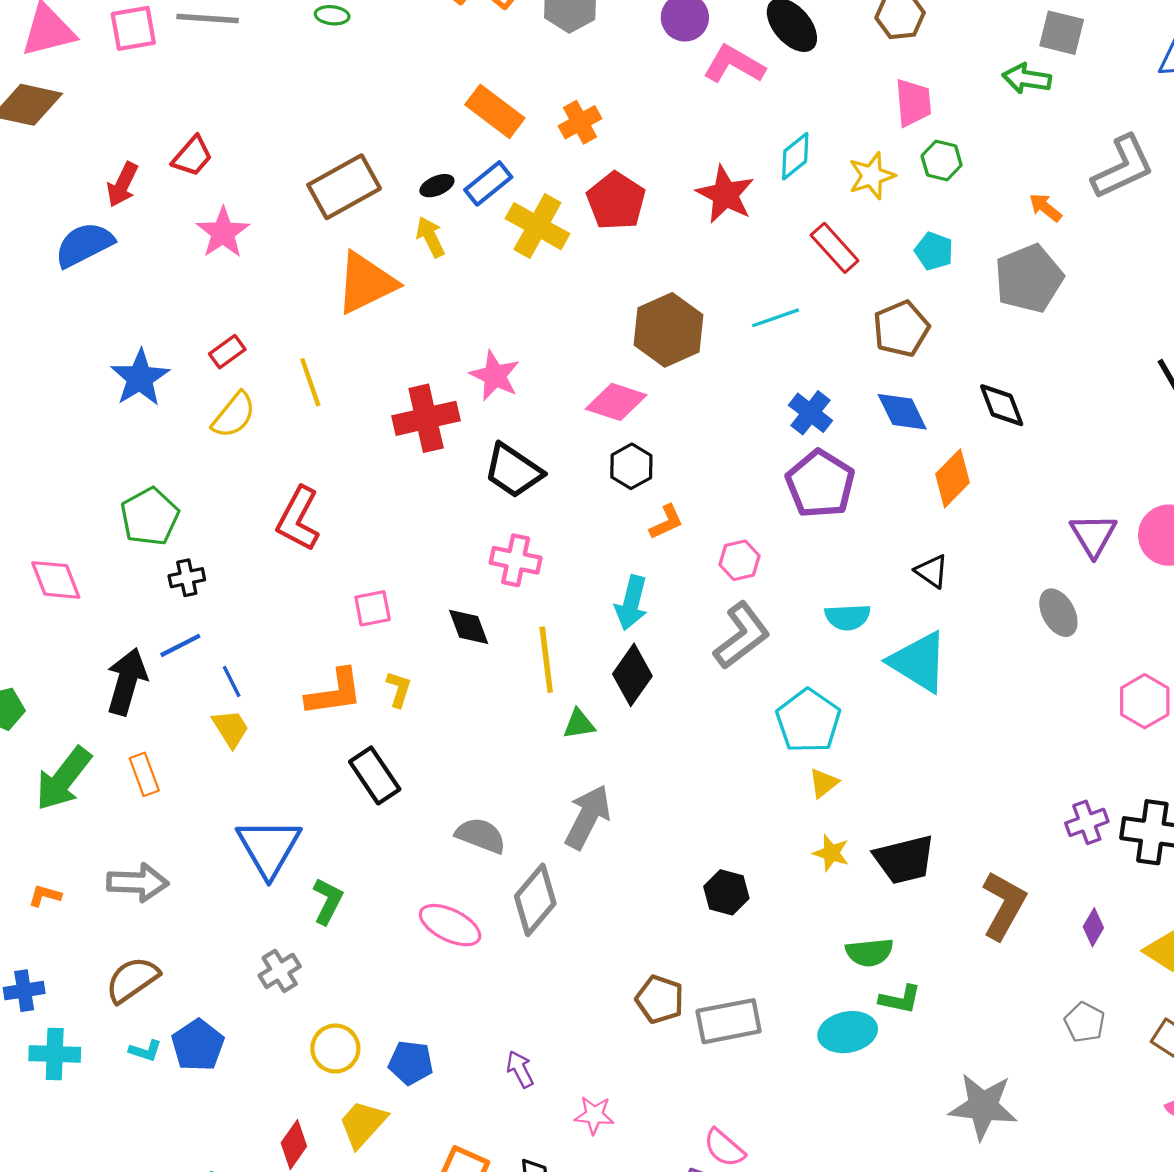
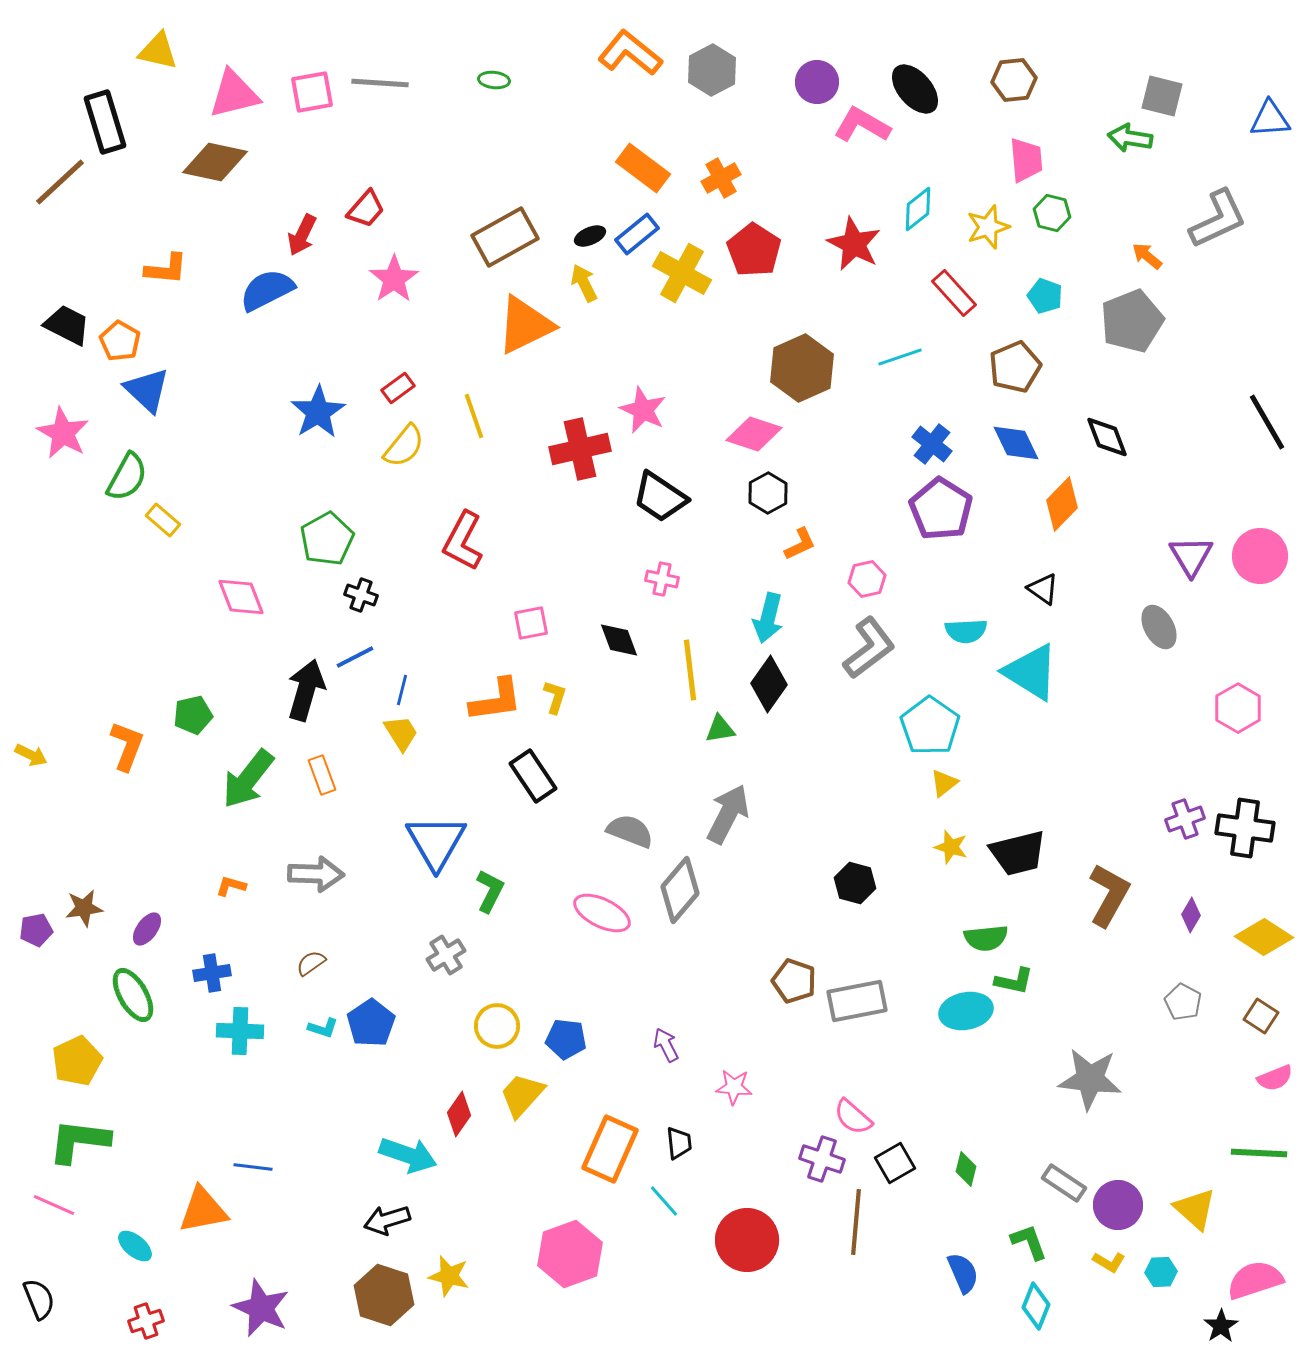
pink cross: (516, 560) -> (662, 579), size x0.7
black cross: (187, 578) -> (361, 595), turned 32
blue line: (232, 682) -> (402, 690), turned 40
brown semicircle: (132, 980) -> (311, 963), size x0.6

